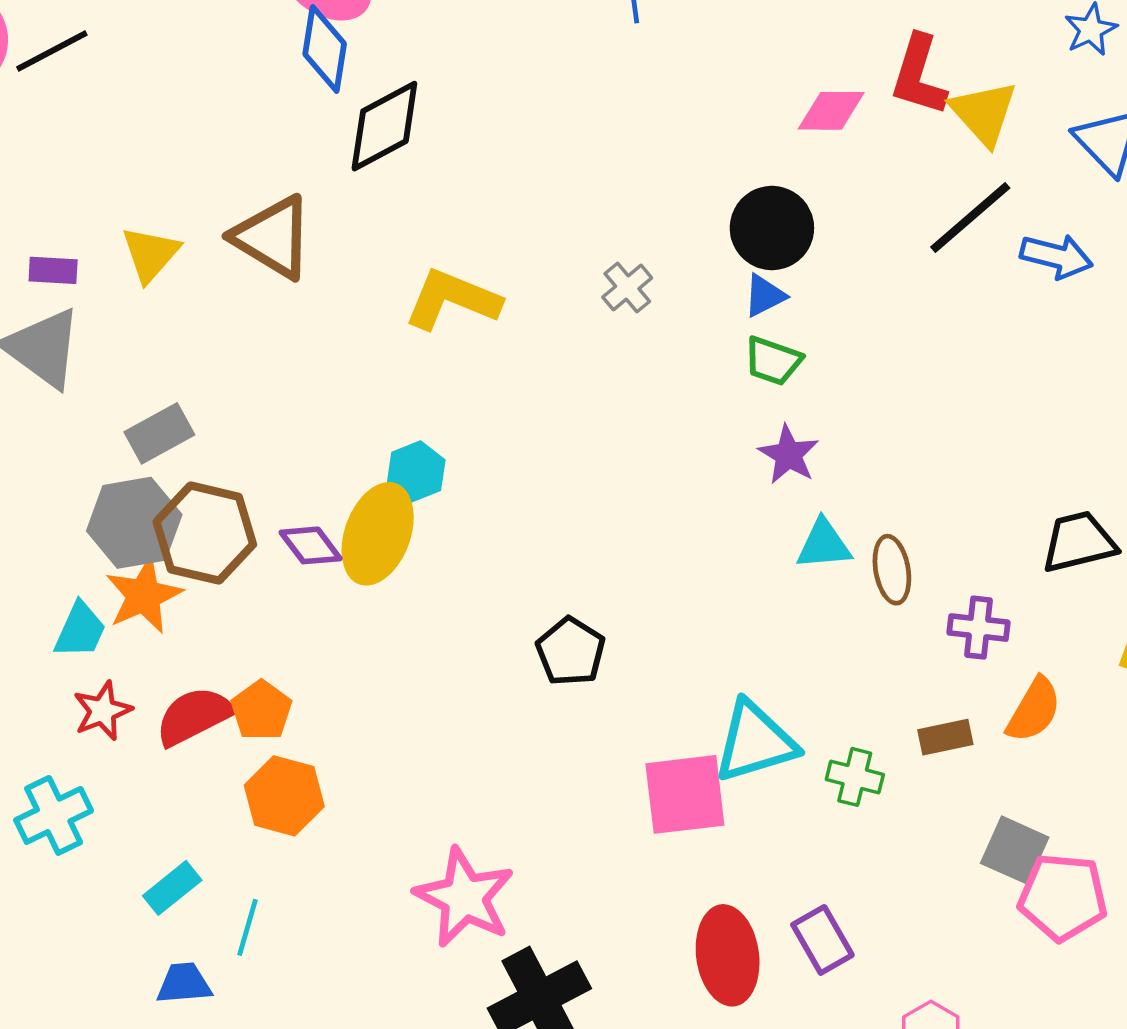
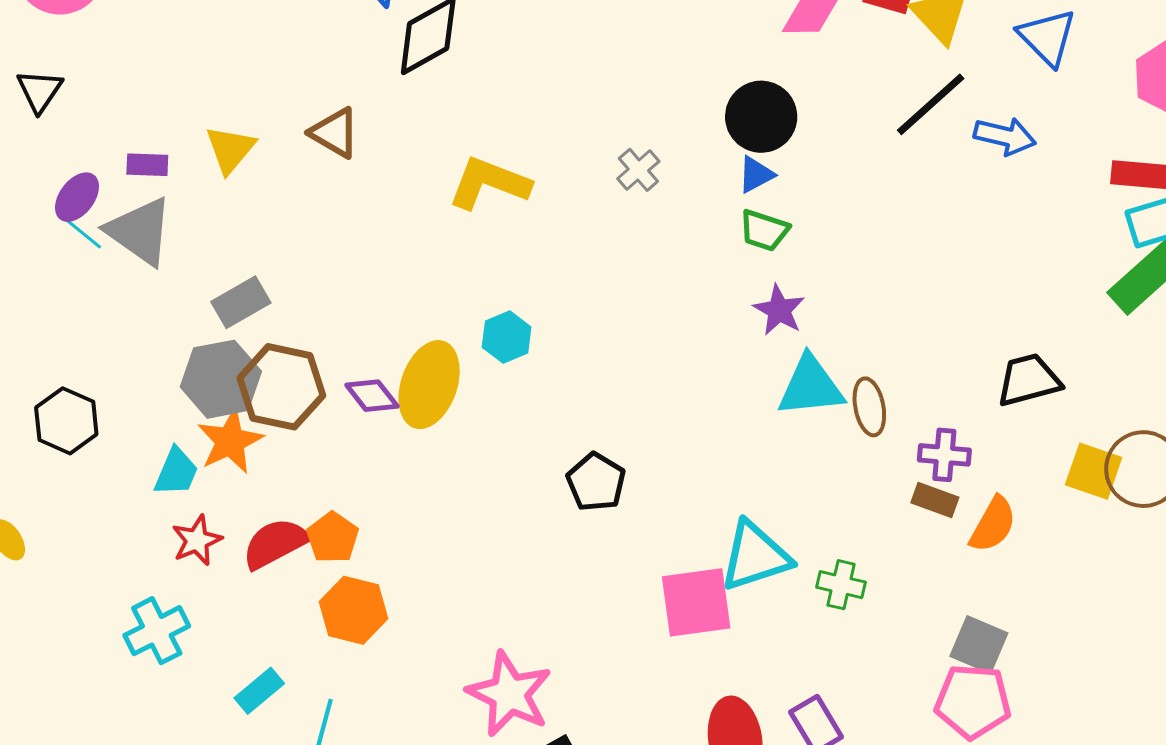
brown triangle: (273, 237) -> (335, 133), size x0.7
cyan hexagon: (416, 471) -> (507, 337), moved
cyan triangle: (824, 544) -> (811, 386), size x1.4
brown rectangle: (945, 737) -> (935, 500), moved, turned 33
pink pentagon: (1063, 897) -> (973, 701), moved

